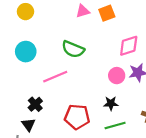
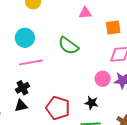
orange square: (107, 13) -> (113, 27), moved
pink line: (55, 77) -> (31, 62), moved
black triangle: (28, 125) -> (21, 106), moved, turned 40

